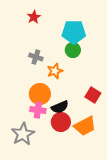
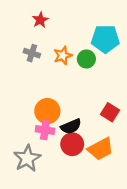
cyan pentagon: (74, 32) -> (105, 39), moved
gray cross: (36, 57) -> (32, 53), moved
orange star: (55, 71) -> (63, 55), moved

